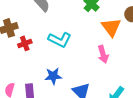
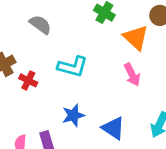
red cross: (25, 43) -> (28, 80), turned -32

